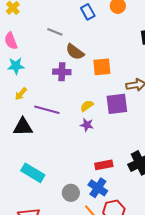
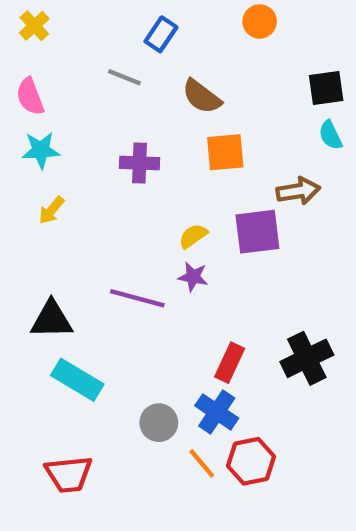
blue rectangle: (88, 12) -> (161, 34), moved, turned 63
brown semicircle: (75, 52) -> (202, 97), moved
purple line: (47, 110) -> (137, 298), moved
black triangle: (23, 127) -> (52, 320), moved
red rectangle: (104, 165) -> (230, 363), turned -54

